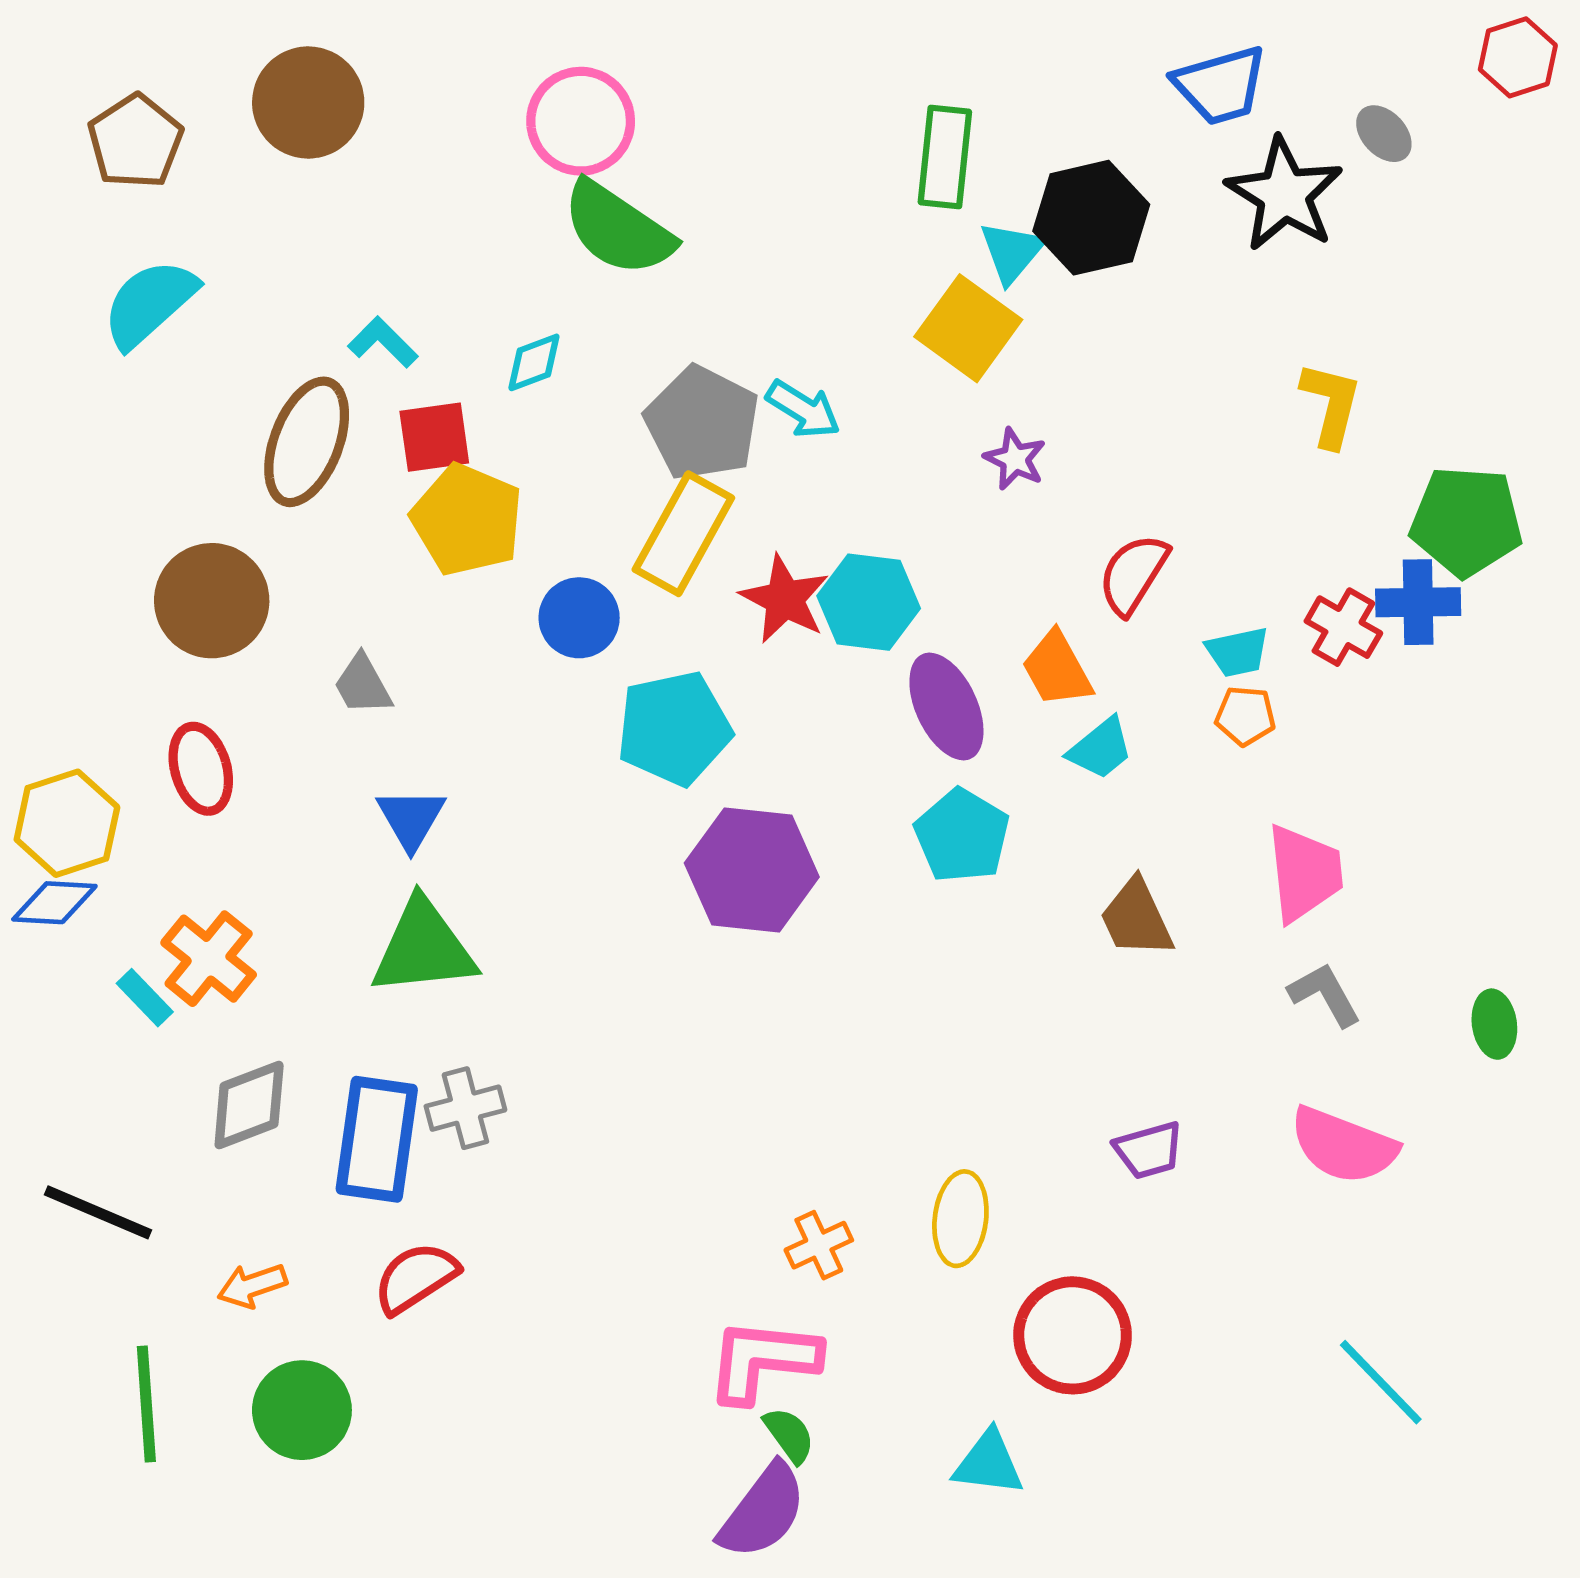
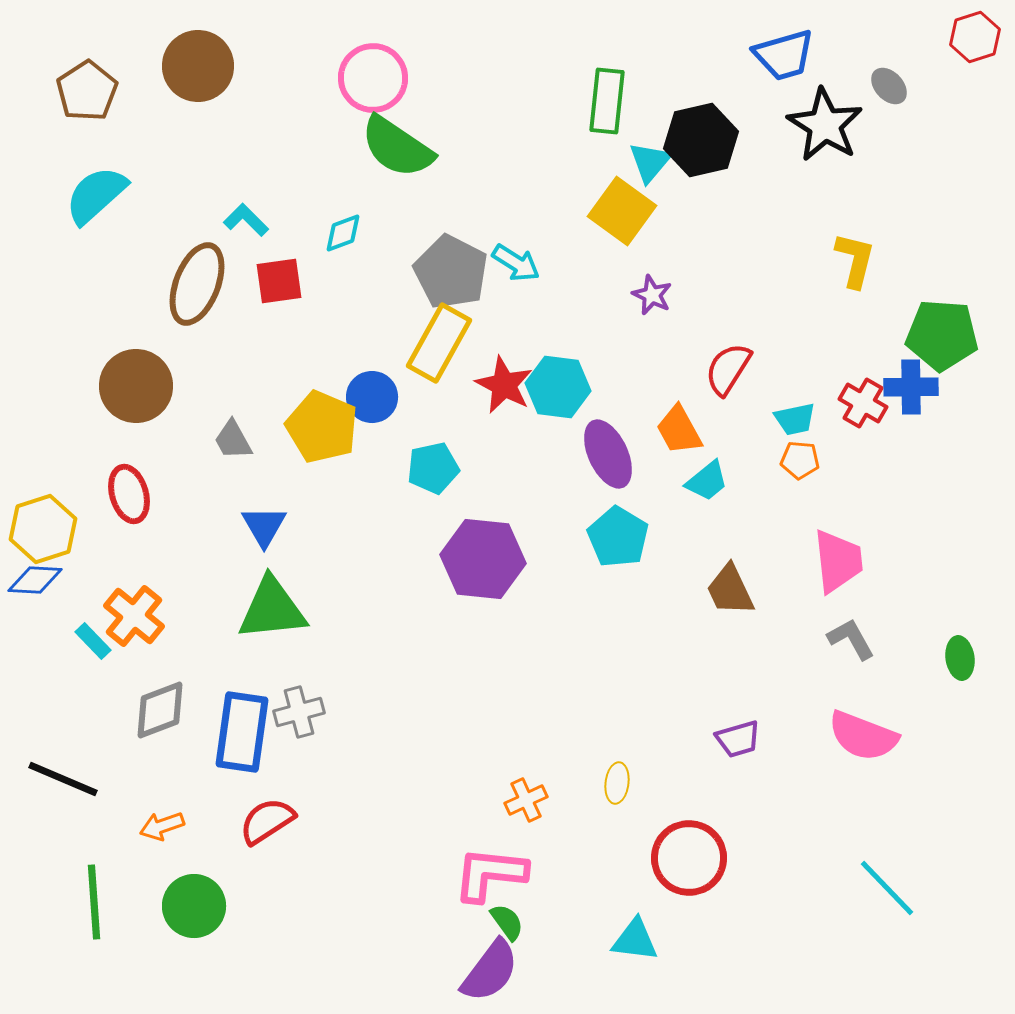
yellow pentagon: (467, 520) -> (322, 427), moved
cyan pentagon: (674, 728) -> (433, 468), size x0.7
yellow ellipse: (960, 1219) -> (617, 783), size x0.7

